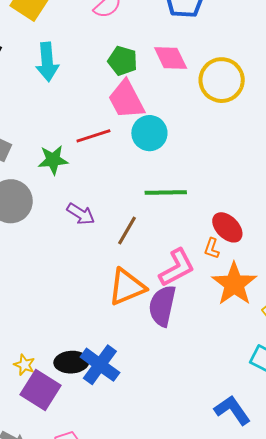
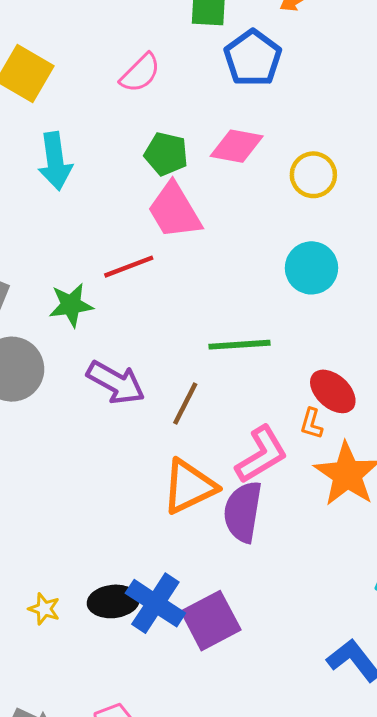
pink diamond: (171, 58) -> (237, 146), turned -51
yellow circle: (222, 80) -> (313, 175), size x0.7
cyan circle: (149, 133) -> (311, 268), moved
purple arrow: (81, 214) -> (116, 383), size x1.4
purple square: (41, 390) -> (211, 621), moved, turned 33

